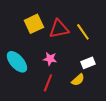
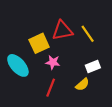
yellow square: (34, 24) -> (39, 43), moved

